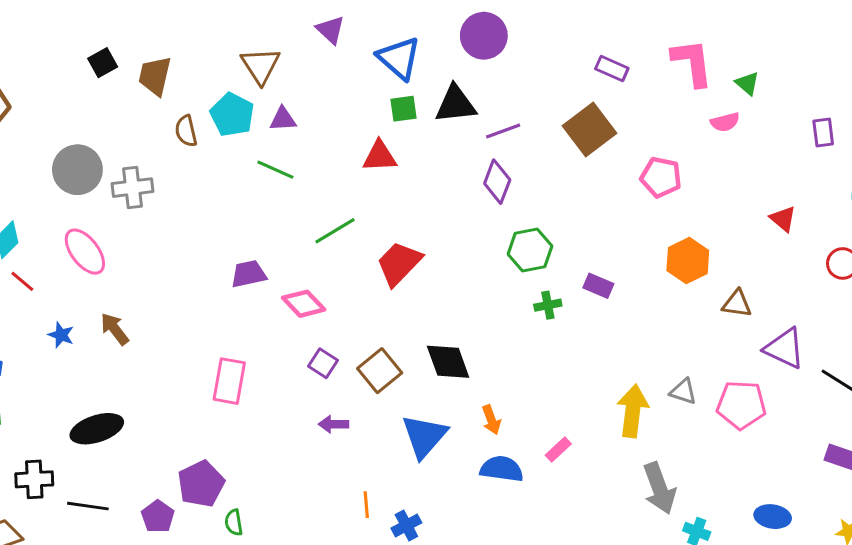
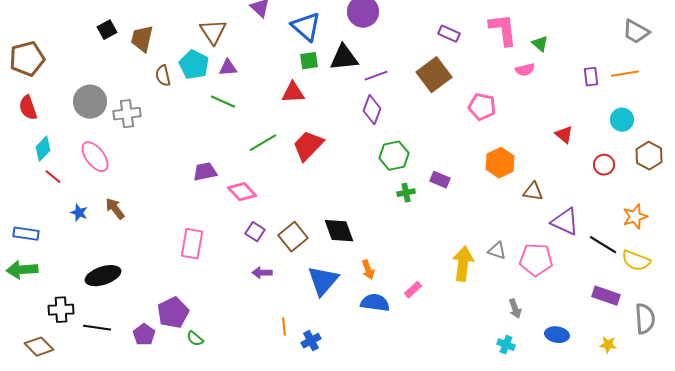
red trapezoid: (399, 263) -> (308, 146), moved
gray arrow: (659, 488) -> (515, 309), moved, size x0.6
green semicircle: (234, 522) -> (195, 339), turned -42

